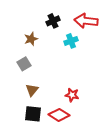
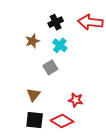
cyan cross: (71, 41) -> (60, 45), moved, turned -32
gray square: (24, 64) -> (50, 67), moved

